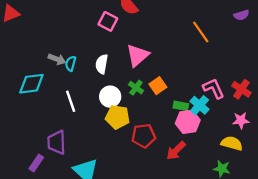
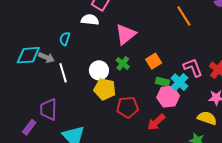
gray arrow: (57, 59) -> (46, 57), moved
white semicircle: (102, 64) -> (90, 20), moved, turned 84
orange square: (158, 86) -> (154, 61), moved

